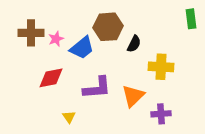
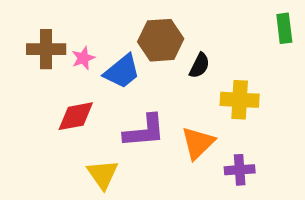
yellow triangle: (69, 117) -> (103, 174), size x1.6

